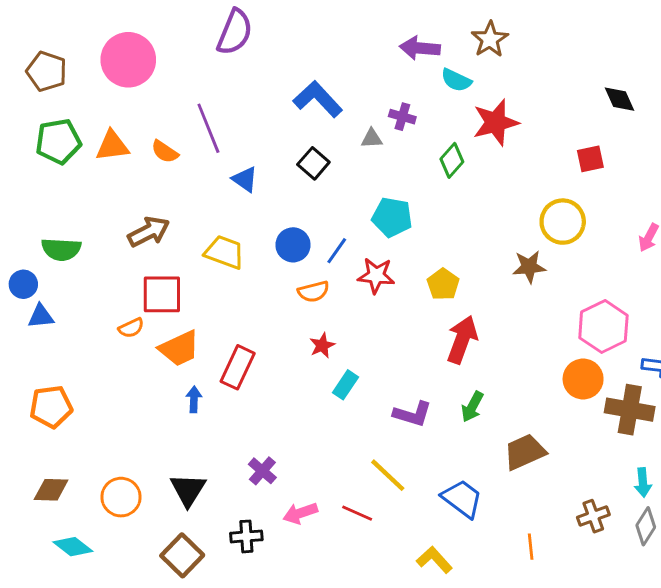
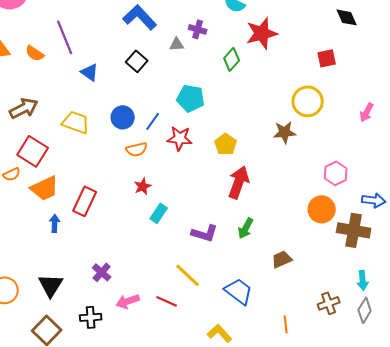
red square: (162, 294) -> (33, 151), turned 32
pink hexagon: (603, 327) -> (336, 173), size x0.7
brown trapezoid: (525, 452) -> (282, 259), size x0.7

